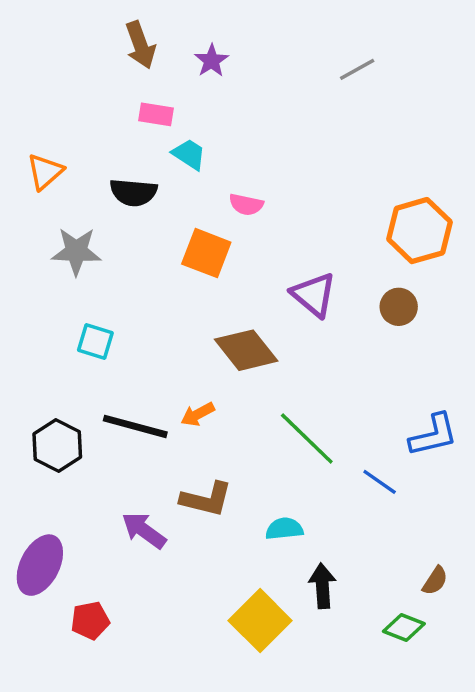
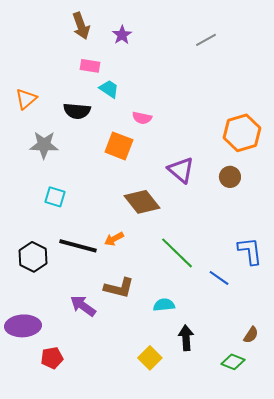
blue L-shape: (433, 435) -> (250, 251), turned -84
purple ellipse: (40, 565) -> (23, 326), turned 60
yellow square: (260, 621) -> (150, 358), size x0.7

